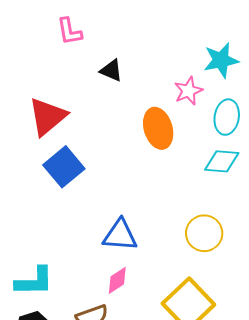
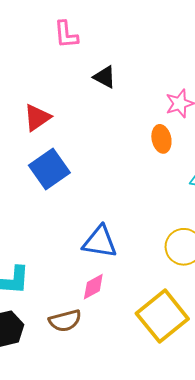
red triangle: (47, 117) -> (37, 118), size x0.7
orange ellipse: (158, 128) -> (161, 139), moved, size x0.7

